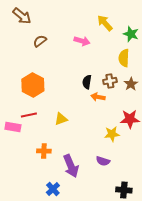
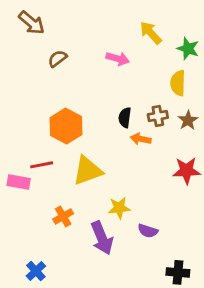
orange hexagon: (33, 85) -> (66, 126), moved
yellow triangle: (61, 119) -> (88, 171), size x1.6
yellow star: (112, 134) -> (119, 208), moved
orange cross: (44, 151) -> (63, 216), turned -32
blue cross: (53, 189) -> (36, 271), moved

